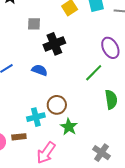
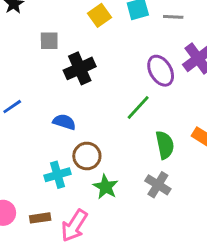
blue semicircle: (40, 70) -> (64, 122), moved
brown rectangle: (19, 137) -> (40, 218), moved
gray cross: (102, 153) -> (158, 185), moved

